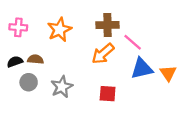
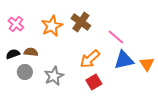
brown cross: (108, 25) -> (81, 22), moved, turned 36
pink cross: (18, 27) -> (16, 24), turned 35
orange arrow: (103, 54) -> (90, 59), moved
red square: (108, 94) -> (94, 82), turned -35

